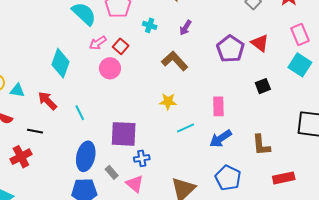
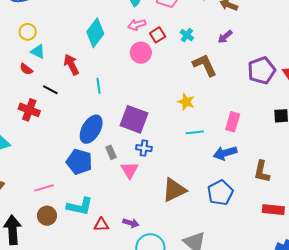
cyan cross: (150, 25) -> (187, 35), moved
cyan triangle: (17, 90) -> (38, 52), moved
red cross: (21, 157) -> (29, 110), turned 30

